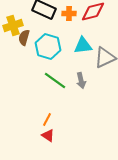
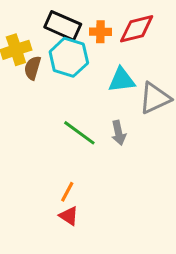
cyan hexagon: (48, 46) -> (69, 57), moved

